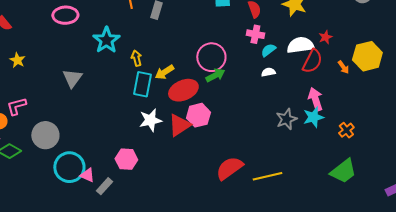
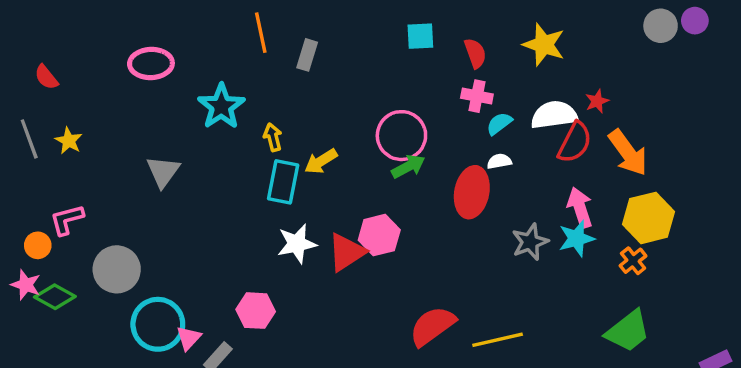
yellow hexagon: (367, 56) -> (649, 218), moved
orange arrow: (343, 67) -> (628, 153), size x2.0
red ellipse: (183, 90) -> (472, 192), moved, turned -56
pink triangle: (87, 175) -> (189, 338), turned 49

